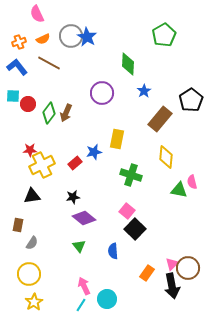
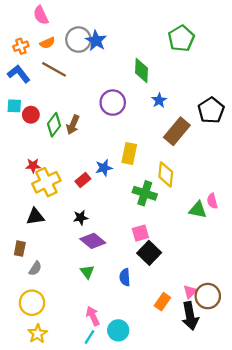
yellow diamond: (166, 157) -> (166, 174), moved
pink square: (127, 211) -> (140, 233), turned 35

